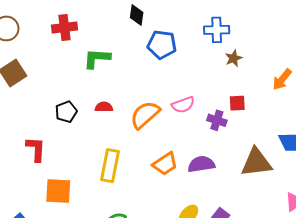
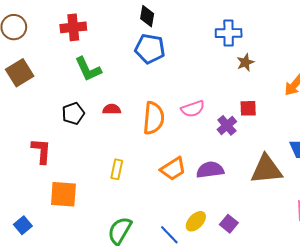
blue pentagon: (162, 45) -> (150, 49), moved
green L-shape: (97, 58) -> (88, 69), moved, turned -120
orange semicircle: (145, 115) -> (154, 118), turned 136
purple cross: (217, 120) -> (227, 125), turned 30
yellow rectangle: (110, 166) -> (117, 169), size x0.6

